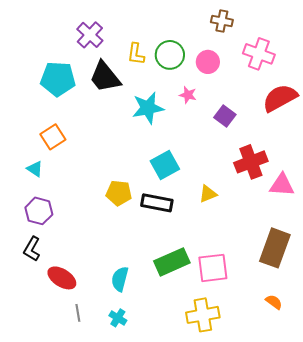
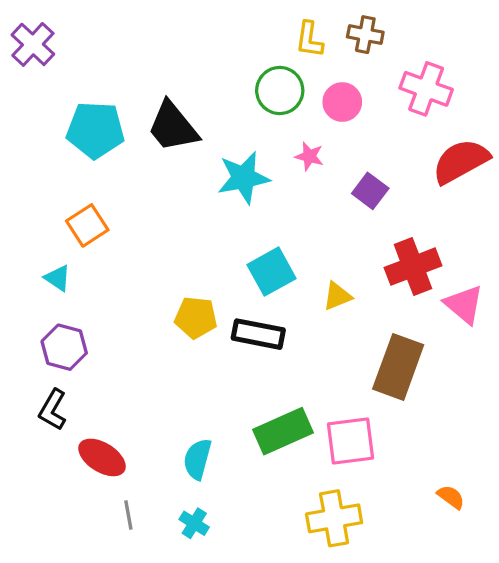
purple cross: (90, 35) -> (33, 44), moved
yellow L-shape: (136, 54) -> (309, 39), moved
pink triangle: (282, 185) -> (464, 304), turned 36
yellow triangle: (208, 194) -> (337, 296), moved
brown rectangle: (275, 248) -> (398, 367), moved

